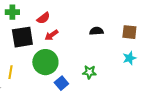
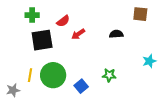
brown square: (129, 32) -> (140, 14), moved
red arrow: (51, 35) -> (78, 34), moved
green circle: (45, 62) -> (53, 75), moved

